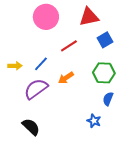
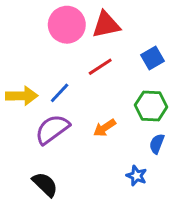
red triangle: (89, 17) -> (106, 25), moved
yellow arrow: (15, 66) -> (22, 96), size x1.5
orange arrow: (66, 78) -> (105, 128), moved

